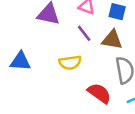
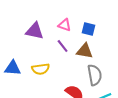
yellow semicircle: (70, 63) -> (41, 69), moved

